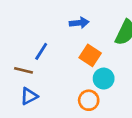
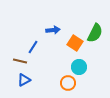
blue arrow: (79, 23) -> (53, 30), moved
orange square: (90, 55) -> (75, 43), moved

